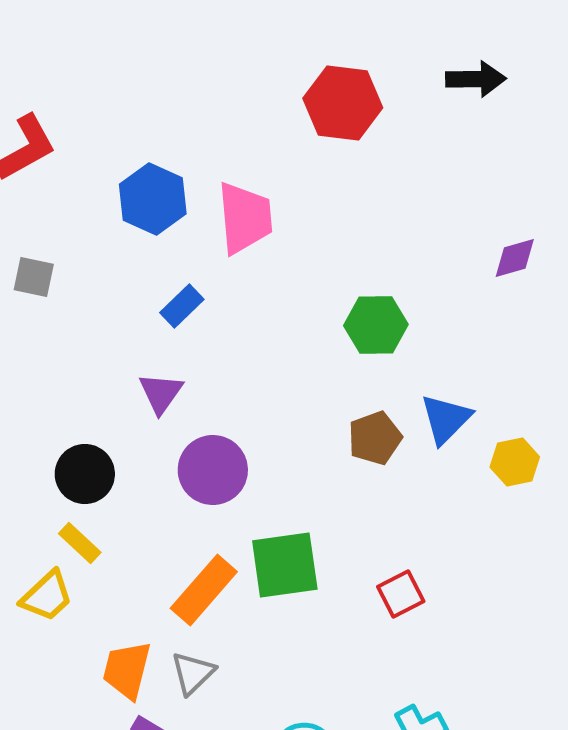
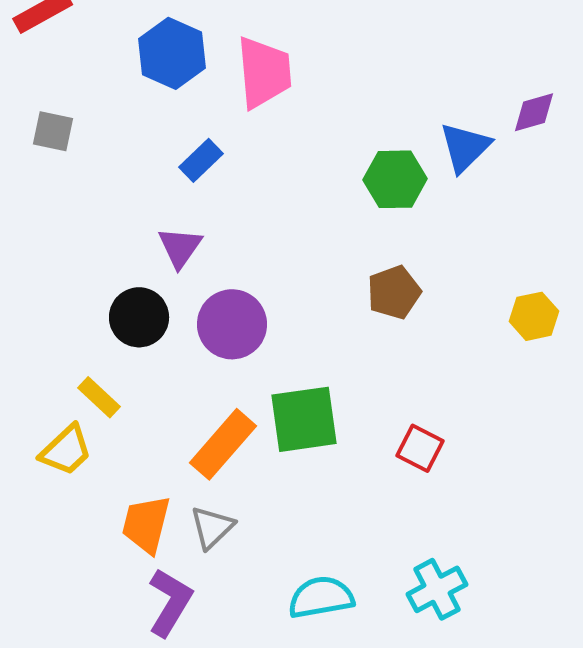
blue triangle: (446, 419) -> (465, 147), moved
black circle: (85, 474) -> (139, 317), moved
red square: (401, 594) -> (420, 448), turned -36

